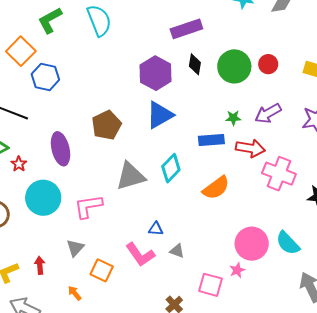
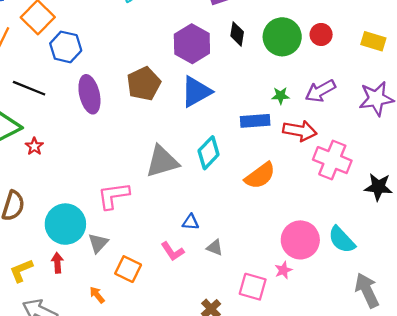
brown pentagon: (106, 125) -> (144, 84), moved
purple ellipse: (61, 149) -> (89, 94), moved
cyan circle: (43, 198) -> (65, 224), moved
pink L-shape: (140, 255) -> (172, 251), size x0.7

